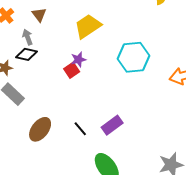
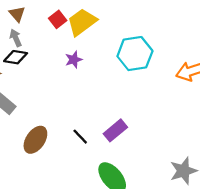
brown triangle: (39, 15) -> (17, 14), moved
red square: (72, 70) -> (58, 19), moved

